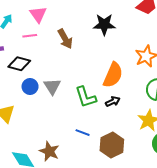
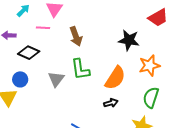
black star: (104, 24) -> (129, 40), moved
blue circle: (30, 87) -> (20, 79), moved
green L-shape: (86, 97) -> (80, 69), moved

